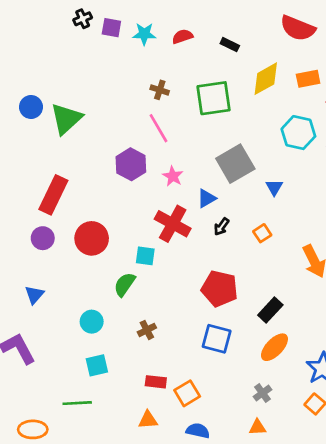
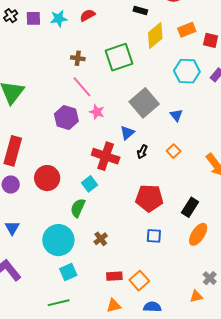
black rectangle: (230, 45) -> (140, 10), moved
pink star: (173, 176) -> (97, 112), moved
cyan square: (145, 256) -> (89, 184), turned -35
cyan circle: (92, 322) -> (58, 240), size x1.8
blue square: (217, 339) -> (154, 236), size x0.7
gray cross: (262, 393) -> (210, 278), moved

